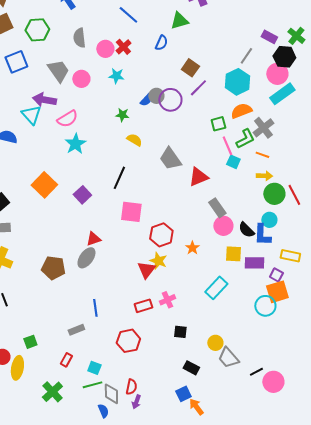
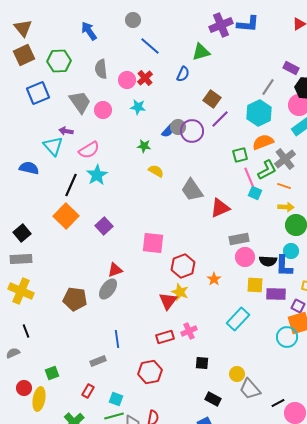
purple arrow: (44, 100) -> (66, 131), size x0.6
black line: (119, 178) -> (71, 185), moved
gray rectangle: (217, 208) -> (239, 239), turned -66
black semicircle: (246, 230) -> (268, 261), turned -42

